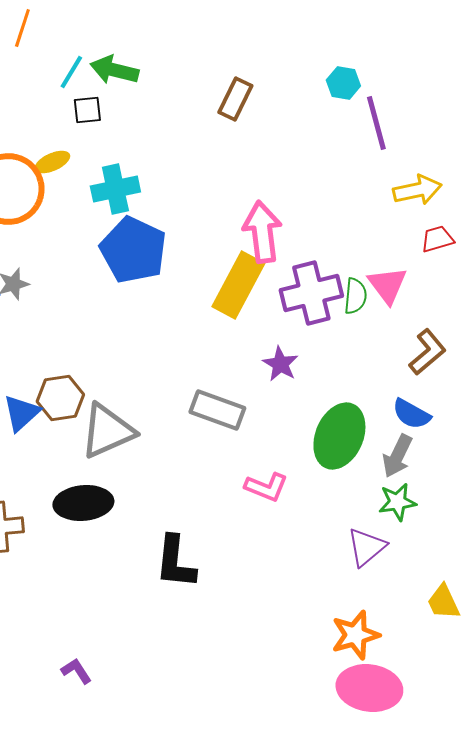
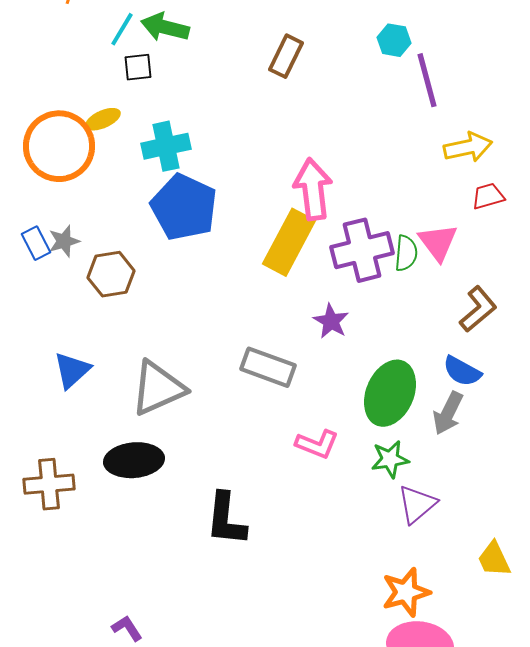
brown hexagon: (60, 398) -> (111, 274), moved
green star: (397, 502) -> (390, 459), moved

